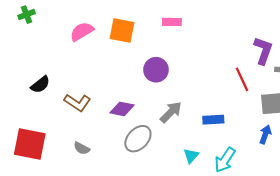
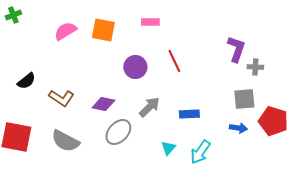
red line: (242, 79) -> (174, 61), moved
blue arrow: (265, 134) -> (238, 128), turned 78
gray semicircle: (82, 148) -> (65, 141), size x1.8

